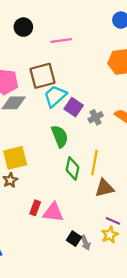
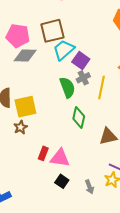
gray cross: (96, 117) -> (83, 78), moved
yellow line: (94, 163) -> (101, 87), moved
black square: (74, 239) -> (62, 181), moved

